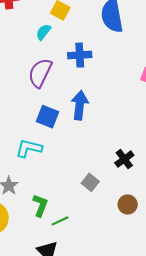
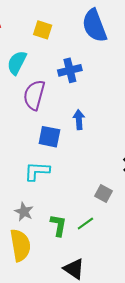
cyan semicircle: (43, 32) -> (17, 63), moved, size x1.4
blue arrow: (80, 105) -> (79, 120), size x0.7
green line: (60, 221) -> (85, 224), moved

